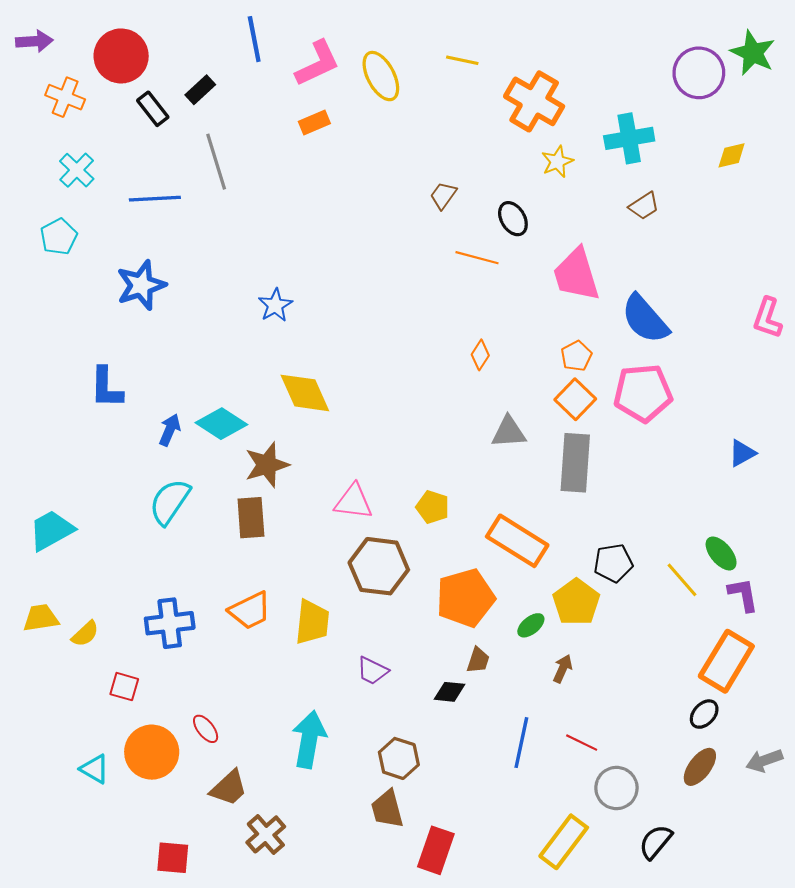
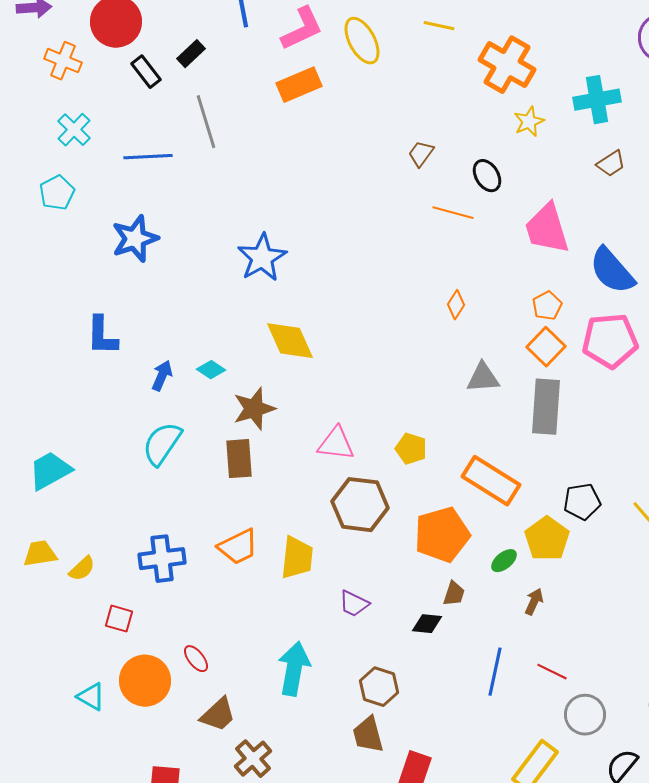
orange rectangle: (314, 123) -> (299, 85), size x1.5
blue star: (275, 305) -> (262, 258), size x1.5
cyan diamond: (221, 424) -> (211, 370), size x0.6

